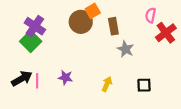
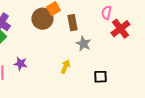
purple star: (65, 77) -> (20, 64), moved
yellow arrow: (107, 84) -> (65, 67), moved

